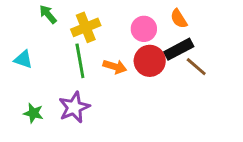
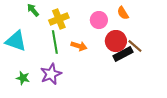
black rectangle: (179, 49) -> (123, 54), moved
cyan triangle: (23, 59) -> (16, 41), size x1.6
red circle: (150, 61) -> (116, 41), moved

